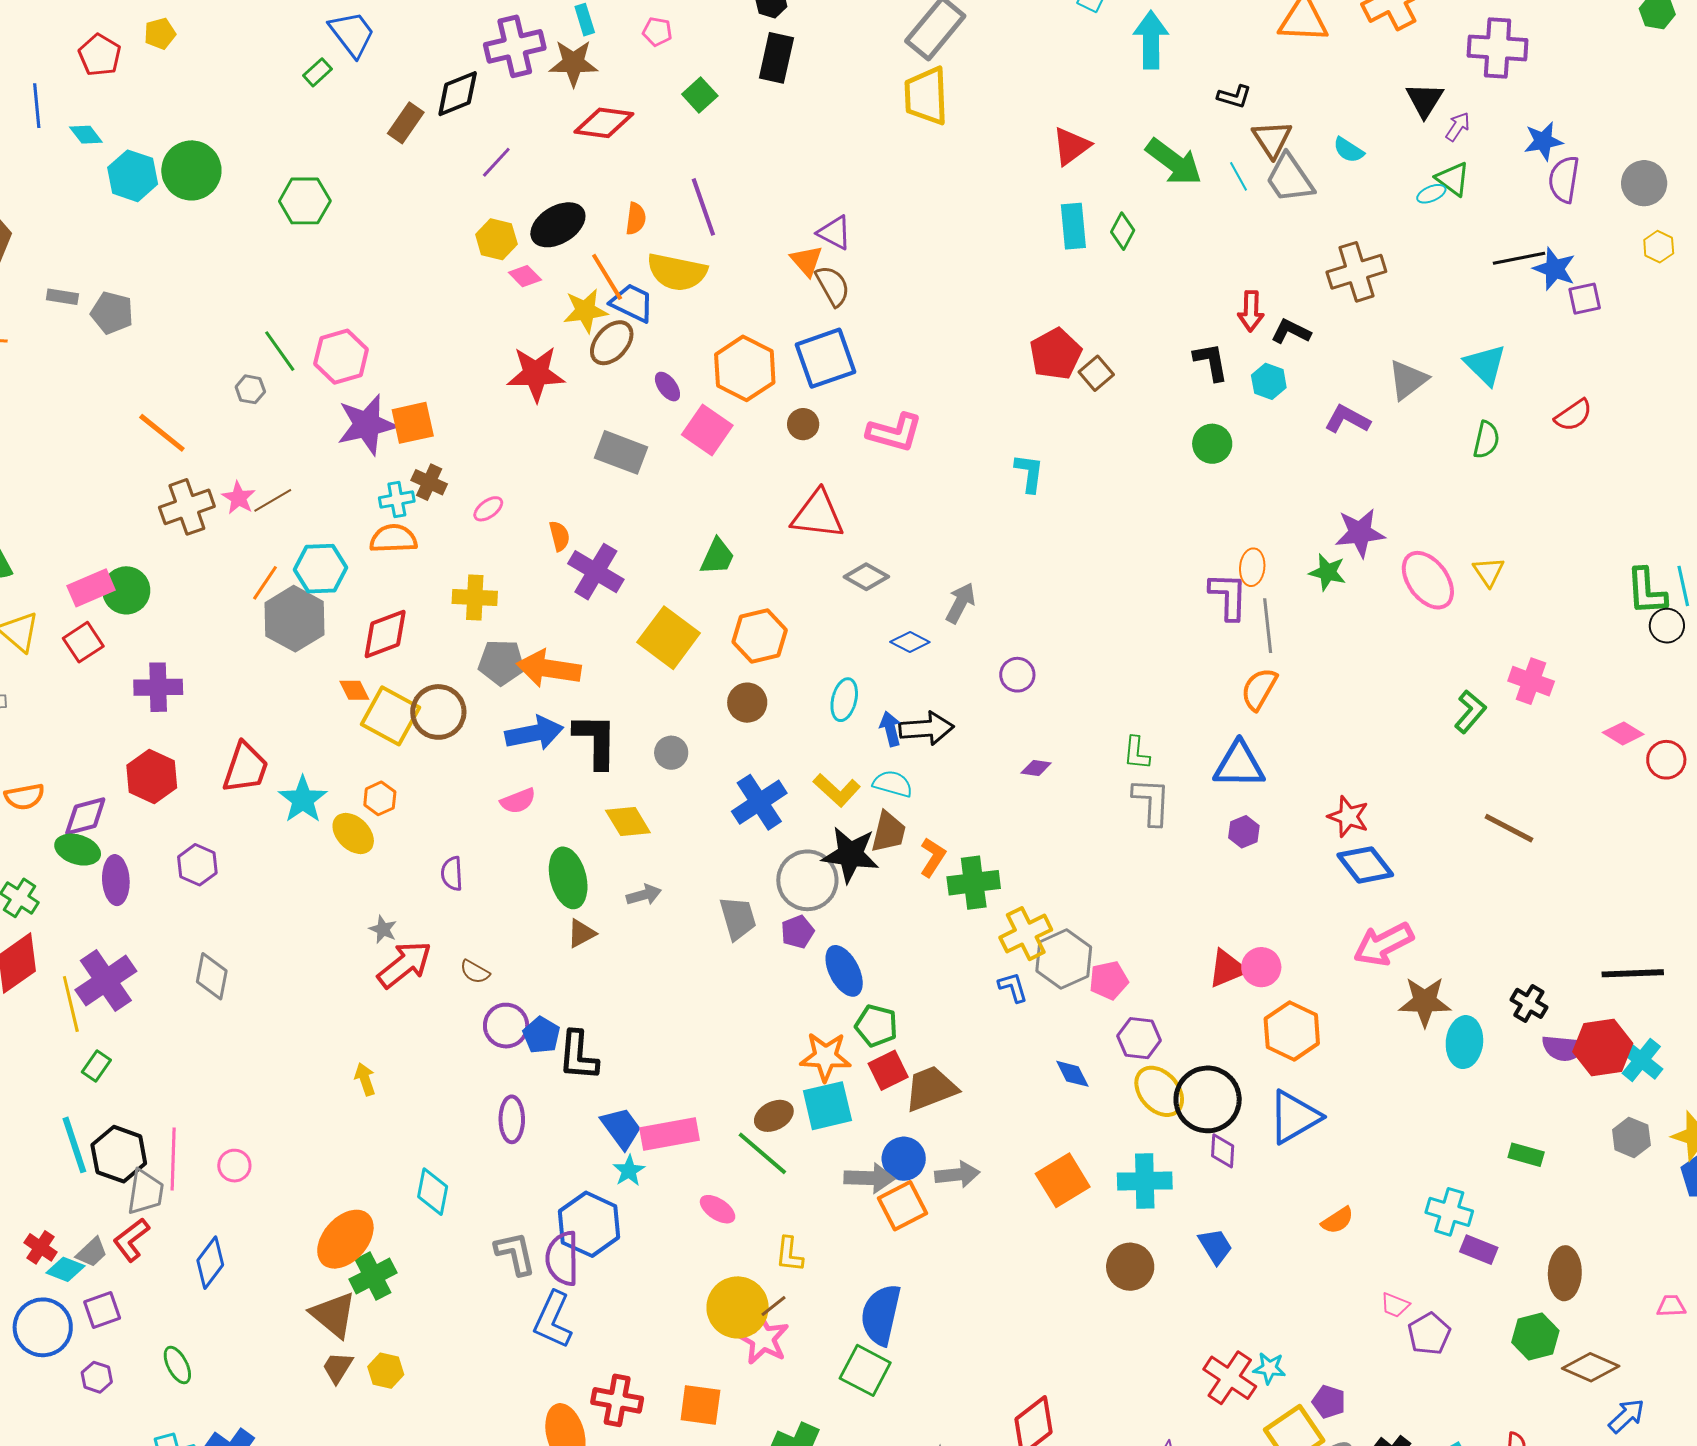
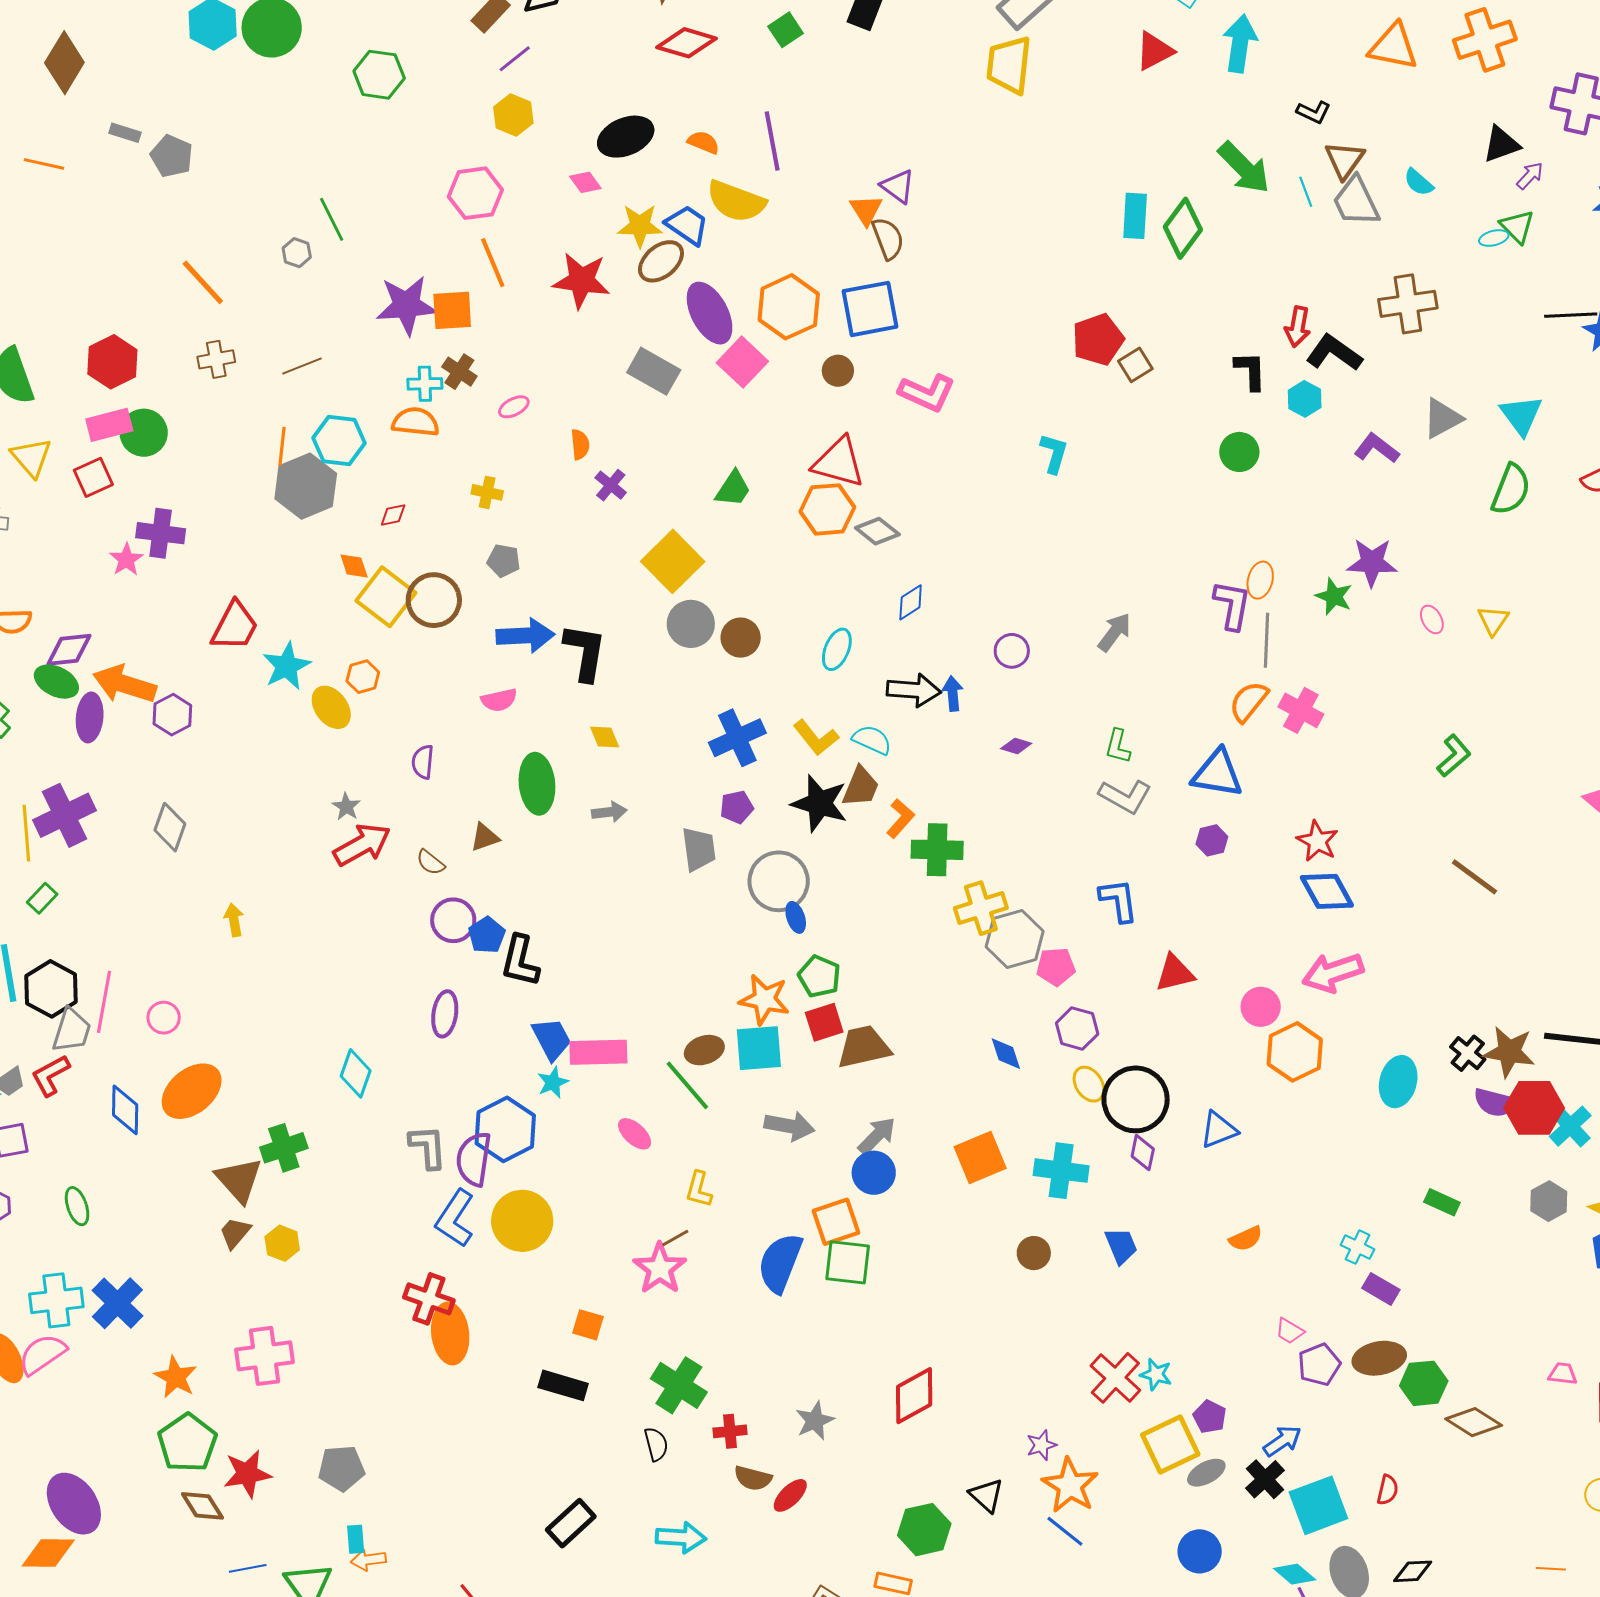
black triangle: (1425, 100) -> (1501, 144), turned 30
red triangle: (1071, 146) -> (1155, 51), moved
purple line: (496, 162) -> (515, 59), moved
orange semicircle: (636, 219) -> (704, 142), turned -84
green diamond: (1123, 231) -> (1183, 228), size x1.6
yellow hexagon: (496, 239) -> (513, 115), moved
orange line: (607, 277) -> (493, 263), moved
black L-shape: (1291, 331) -> (1334, 353), size x1.4
pink hexagon: (341, 357) -> (475, 193), moved
purple ellipse: (667, 387) -> (710, 313), size x2.0
green semicircle: (1486, 440) -> (1511, 489), size x1.4
pink star: (239, 498) -> (126, 560), moved
brown cross: (187, 507) -> (216, 359), size x0.7
purple cross: (596, 572) -> (611, 485), size x0.6
pink ellipse: (1428, 580) -> (1432, 619), size x0.5
orange line: (265, 583) -> (282, 446), turned -36
yellow cross: (475, 597) -> (487, 492), size x0.7
gray arrow: (960, 603) -> (1114, 632), moved
red diamond: (385, 634) -> (393, 515), size x0.5
orange hexagon: (760, 636) -> (827, 509), moved
blue diamond: (910, 642) -> (911, 602), turned -69
gray pentagon: (501, 662) -> (504, 561), size x0.7
orange arrow: (549, 669) -> (125, 684), moved
pink cross: (1531, 681) -> (1301, 710), moved
blue arrow: (890, 729) -> (953, 694), moved
gray circle: (671, 753) -> (691, 624), moved, size x1.4
red hexagon: (152, 777) -> (112, 362), moved
gray L-shape: (1152, 801) -> (1125, 796), turned 108
yellow diamond: (628, 821) -> (605, 737), size x0.7
gray circle: (807, 880) -> (779, 881), moved
purple pentagon: (797, 932) -> (737, 807), moved
brown triangle: (581, 933) -> (485, 837), moved
pink circle: (1261, 967) -> (1261, 1007), moved
blue ellipse: (844, 971) -> (796, 917), size x0.6
blue L-shape: (1013, 987) -> (1119, 900), moved, size x1.4
brown star: (1425, 1002) -> (1509, 1052), moved
orange hexagon: (1292, 1031) -> (1295, 1052), moved
yellow arrow: (365, 1079) -> (234, 920), moved
yellow ellipse: (1159, 1091) -> (1089, 1084), size x0.7
blue triangle: (1294, 1117) -> (1219, 1130), size x0.7
blue circle: (904, 1159) -> (874, 1173), moved
gray arrow: (957, 1175) -> (877, 1136), turned -48
orange square: (903, 1206) -> (836, 1222), moved
cyan cross: (1449, 1212) -> (1357, 1247), size x0.7
orange ellipse: (345, 1239) -> (192, 1091), moved
blue diamond: (210, 1263) -> (125, 1110), turned -45
brown circle: (1130, 1267) -> (1034, 1253), size x0.7
brown ellipse: (1565, 1273) -> (1379, 1358), moved, turned 69
yellow circle: (738, 1307) -> (522, 1221), moved
green square: (865, 1370) -> (848, 1262), moved, turned -30
red cross: (617, 1400) -> (429, 1299), moved
orange square: (700, 1405) -> (588, 1325), size x0.7
blue arrow: (1627, 1416) -> (1282, 1441), moved

